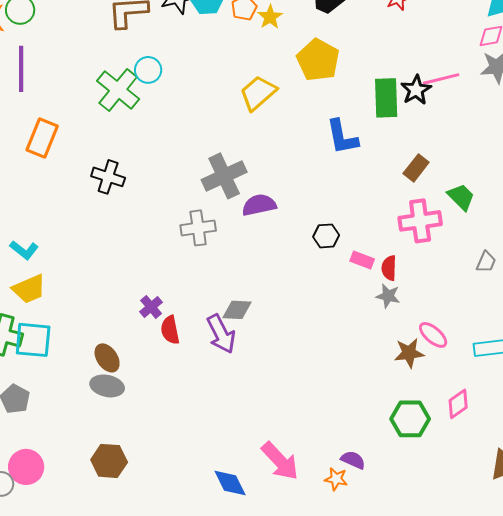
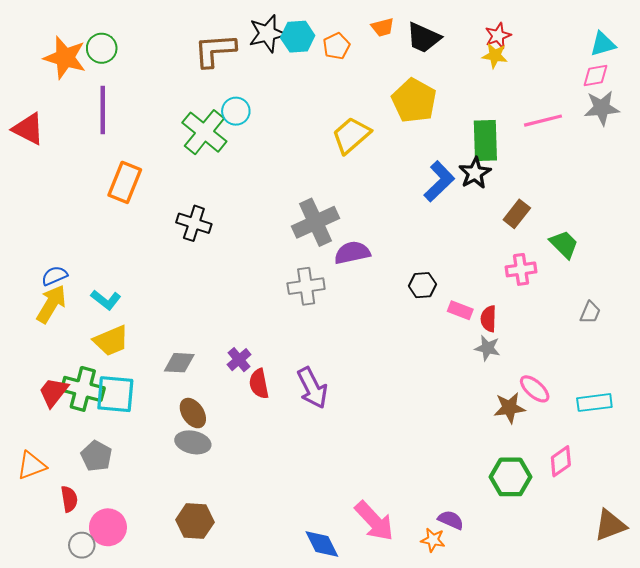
yellow star: (270, 17) -> (495, 56), moved, turned -30
black star: (416, 90) -> (475, 173), moved
blue L-shape: (342, 137) -> (439, 181), turned -123
pink cross: (420, 221) -> (521, 269), size x0.7
gray cross: (198, 228) -> (306, 286), moved
gray diamond: (237, 310) -> (179, 363), moved

